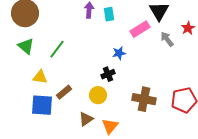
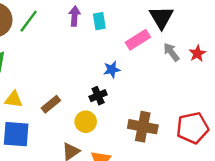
red star: (188, 28) -> (197, 53), moved
green line: (57, 49) -> (29, 21), moved
brown rectangle: (64, 92) -> (51, 104), moved

